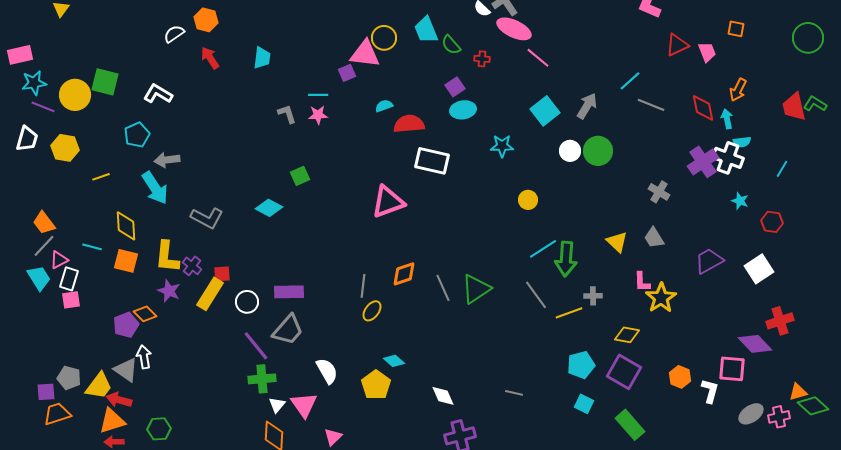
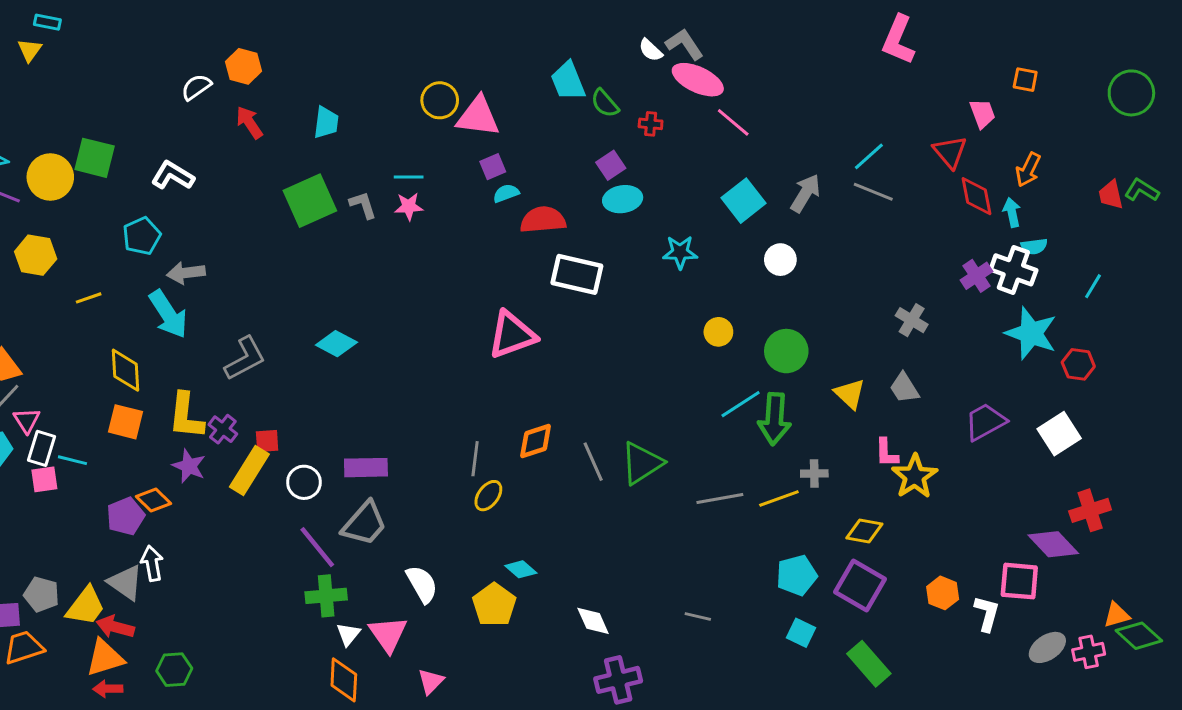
yellow circle: (384, 38) -> (440, 100), moved
red triangle: (677, 45) -> (950, 152), moved, turned -45
purple square: (347, 73) -> (493, 167), moved
gray line: (651, 105) -> (873, 192), moved
red trapezoid: (794, 107) -> (1111, 195), size x0.7
green circle: (598, 151) -> (786, 351), moved
purple cross: (703, 162) -> (977, 276), size x0.7
green square: (300, 176) -> (310, 201), moved, size x1.8
cyan star: (740, 201) -> (1031, 333), size x2.0
gray L-shape: (207, 218) -> (245, 358), turned -56
cyan line: (92, 247) -> (72, 460), moved
pink triangle: (59, 260) -> (27, 420), turned -36
gray line: (536, 295) -> (720, 499), moved, turned -64

